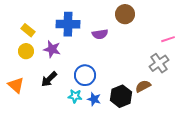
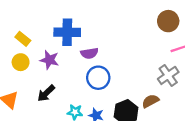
brown circle: (125, 14) -> (168, 21), moved
purple semicircle: (100, 34) -> (89, 53), moved
blue circle: (85, 75) -> (98, 78), moved

